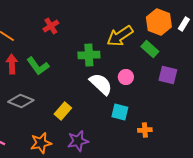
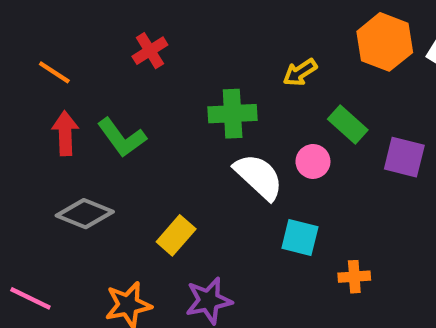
yellow arrow: (120, 36) -> (300, 72), size x0.6
green rectangle: (150, 49) -> (348, 125), moved

